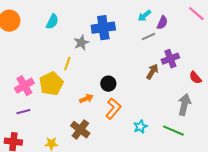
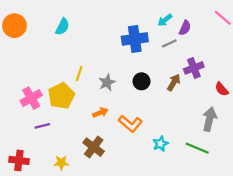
blue cross: (103, 28) -> (135, 39), moved
gray star: (81, 43) -> (107, 82), moved
black circle: (108, 84) -> (141, 81), moved
orange L-shape: (113, 109) -> (130, 124), turned 90
purple line: (23, 112) -> (42, 126), moved

